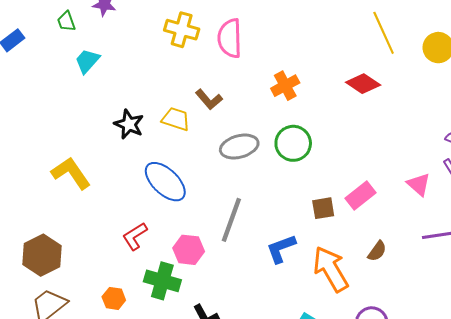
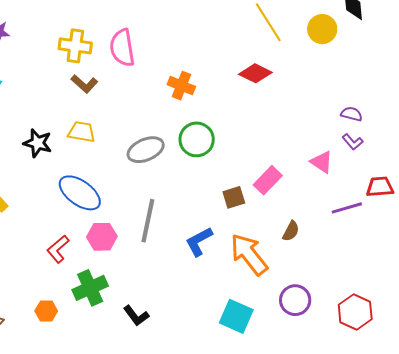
orange cross: (285, 86) -> (181, 86), turned -32
brown L-shape: (209, 99) -> (84, 84), moved
pink hexagon: (189, 250) -> (102, 237), moved
green cross: (162, 281) -> (90, 288), turned -32

